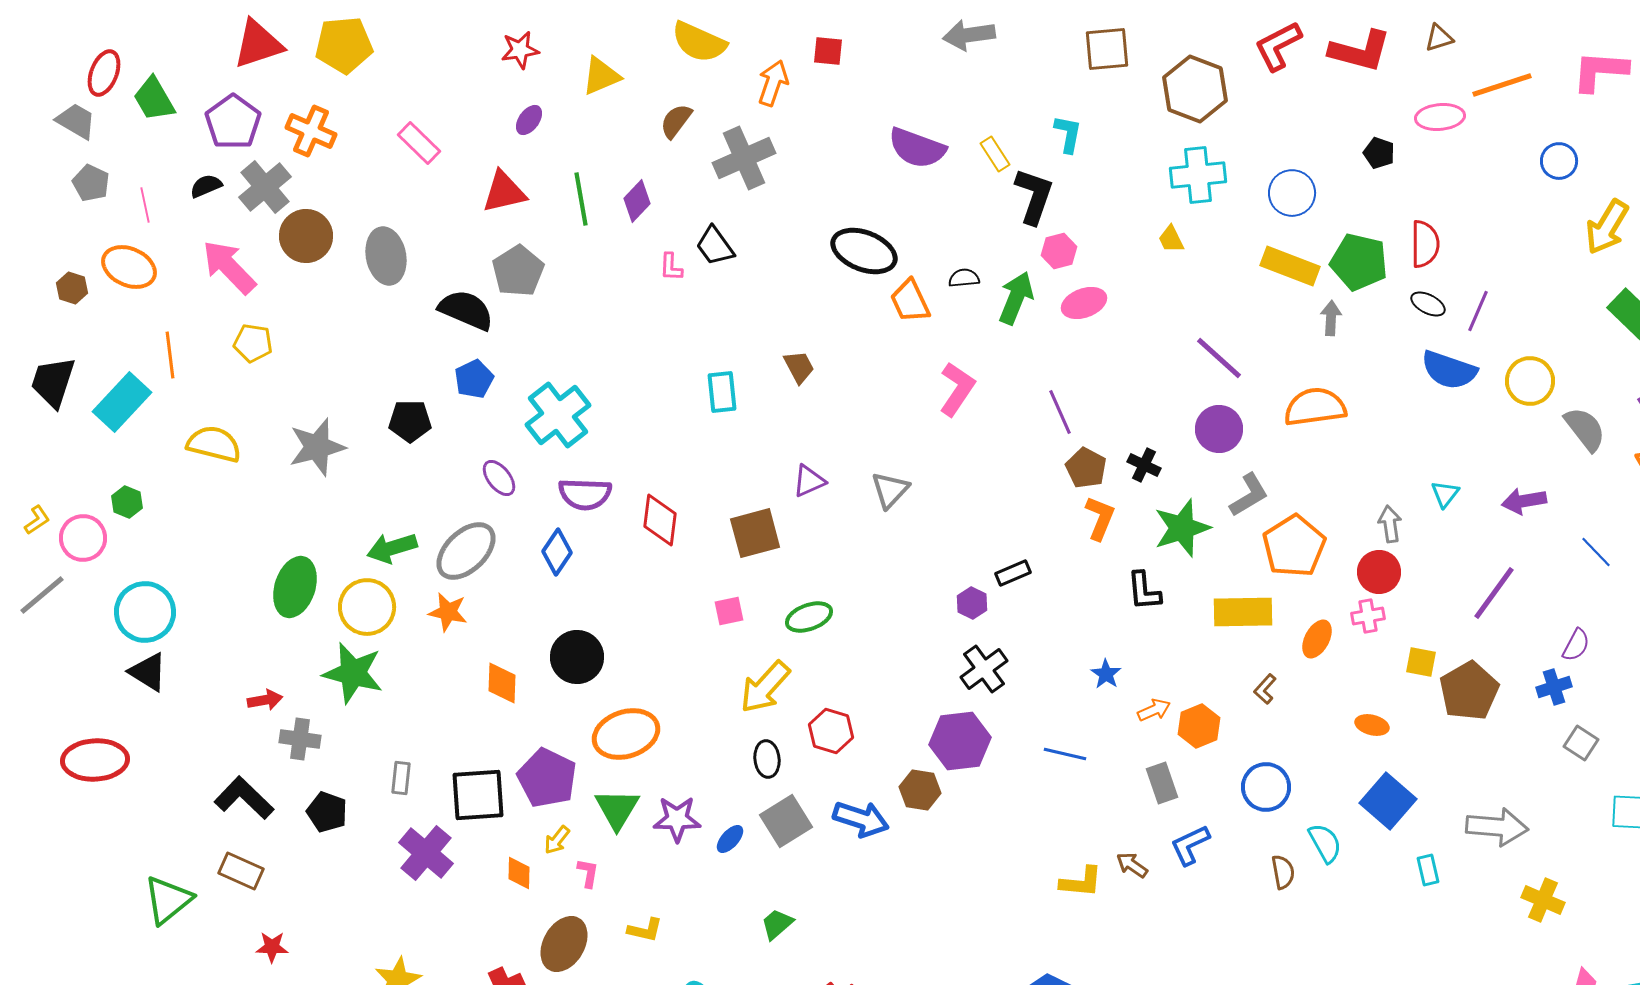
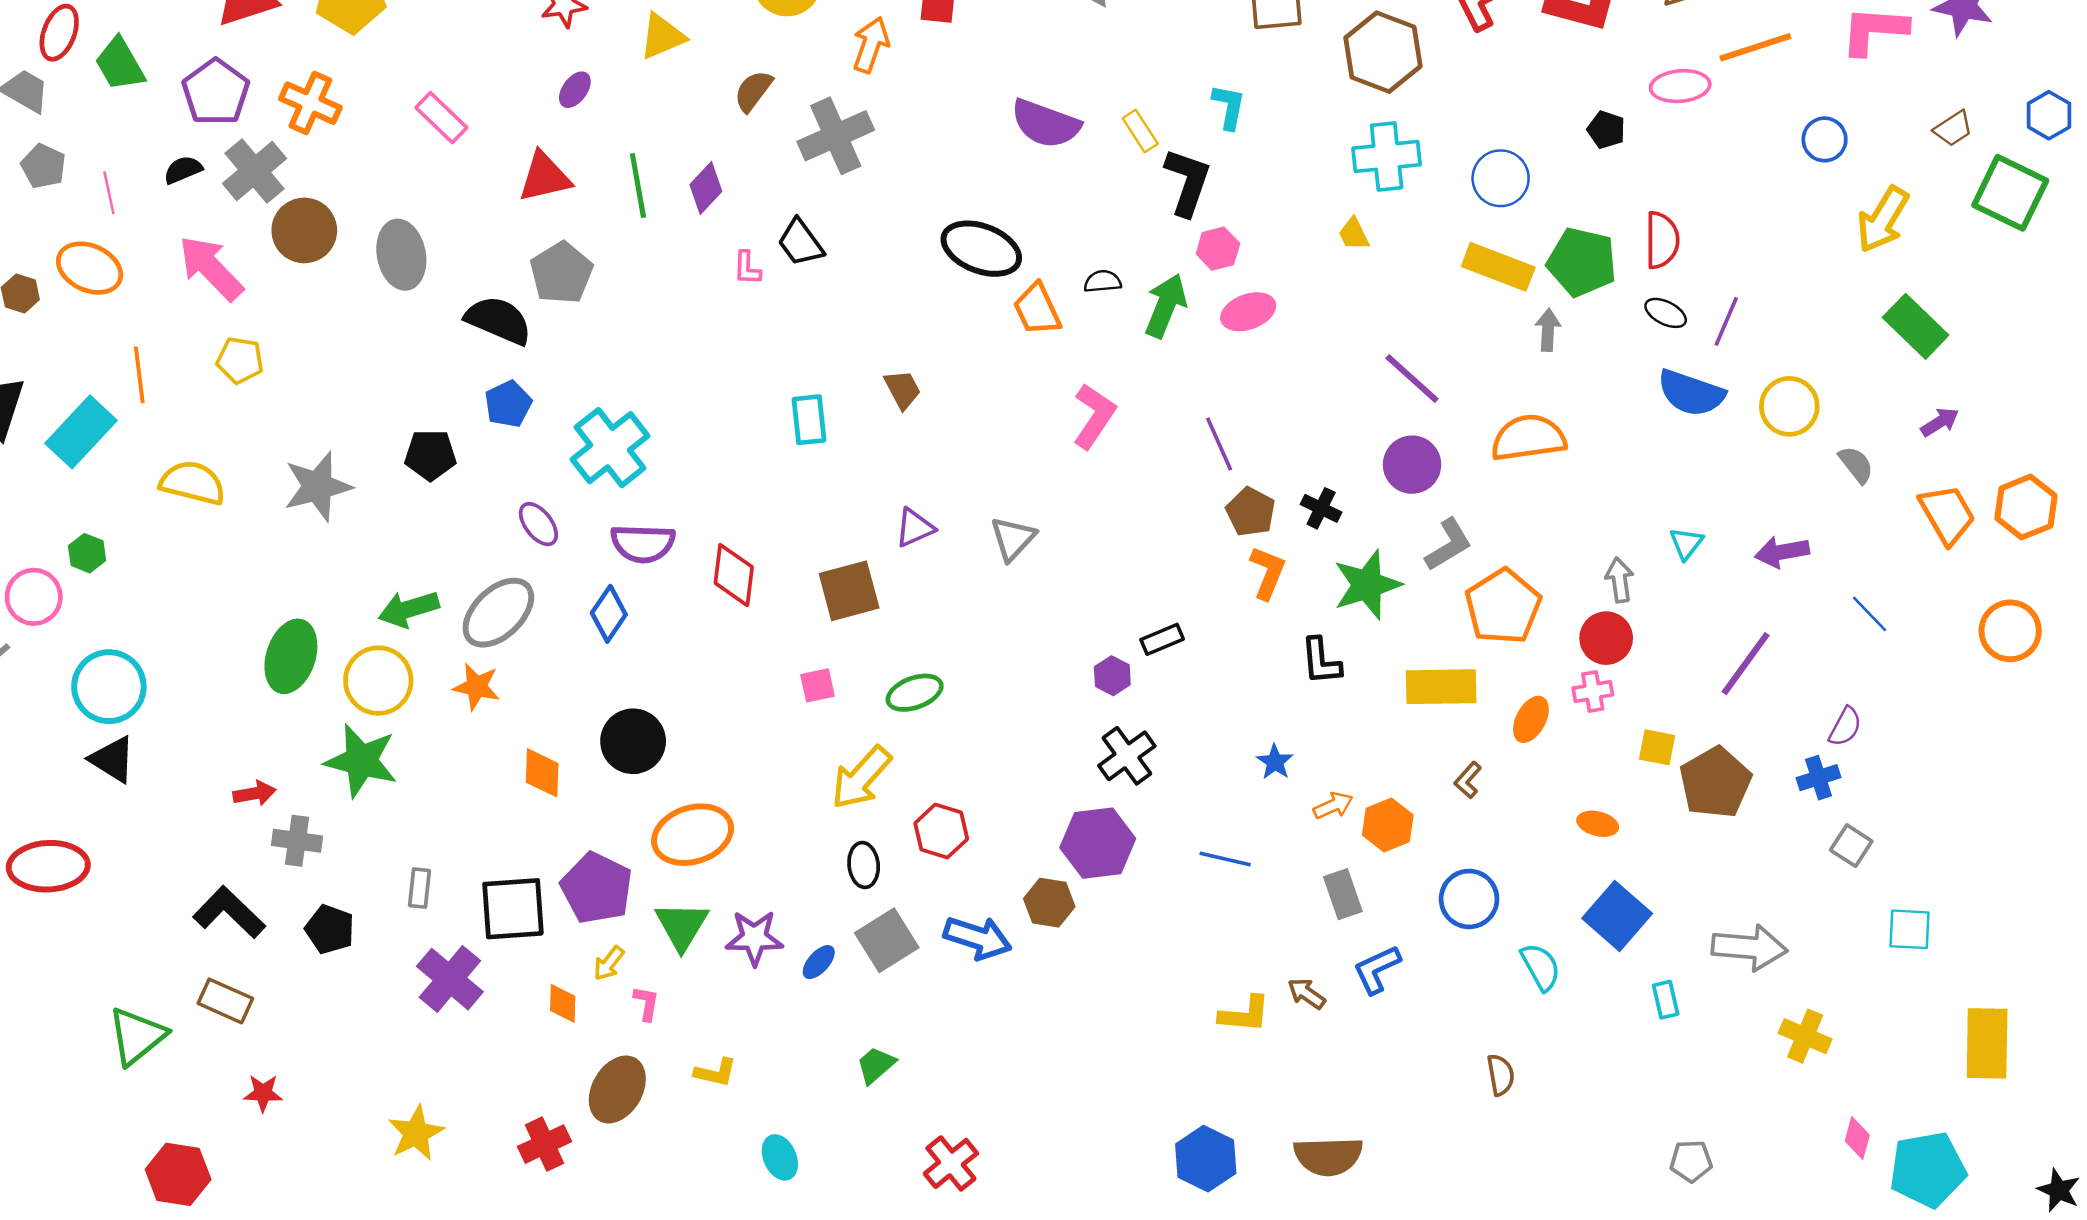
gray semicircle: (1585, 429) -> (1856, 465), size x0.7
brown semicircle: (1283, 872) -> (1501, 1075), moved

